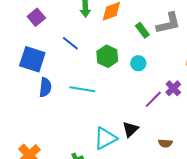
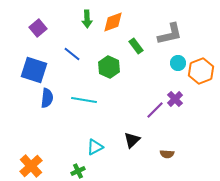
green rectangle: (142, 30) -> (136, 46), moved
cyan circle: (138, 63) -> (178, 63), moved
cyan triangle: (105, 138) -> (95, 147), moved, size x0.7

